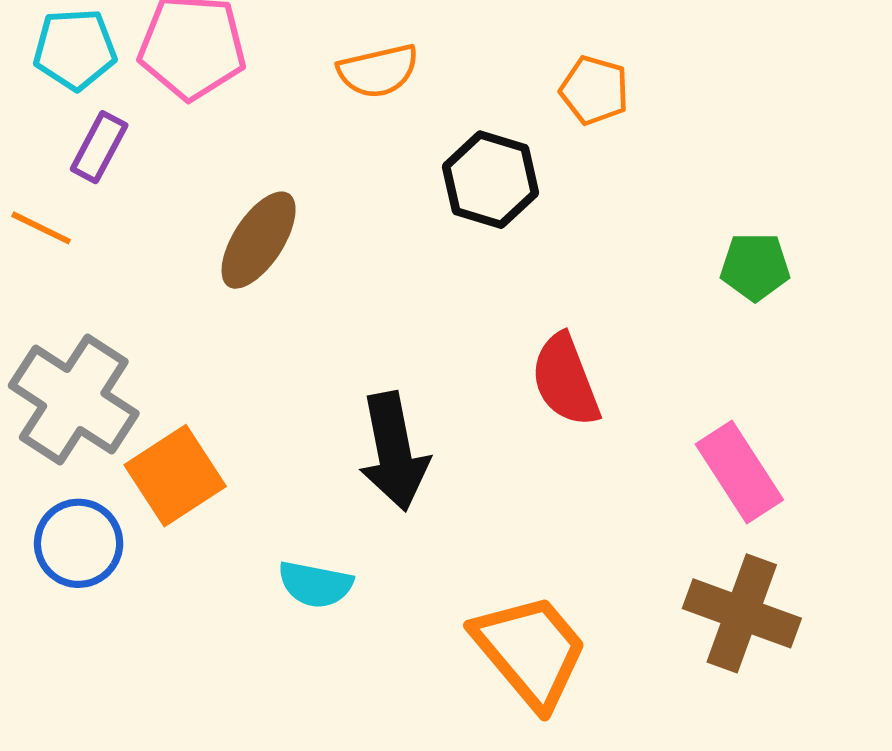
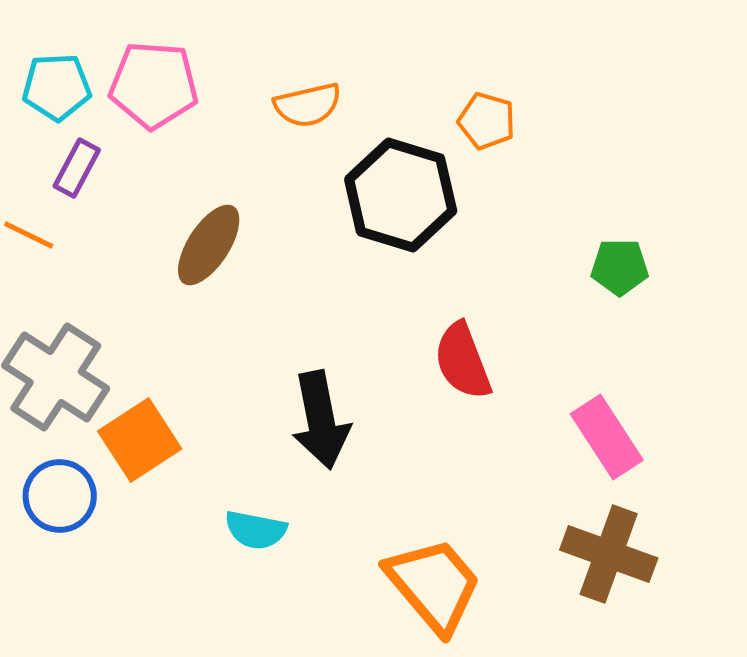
black hexagon: (490, 180) -> (401, 195), size x1.4

